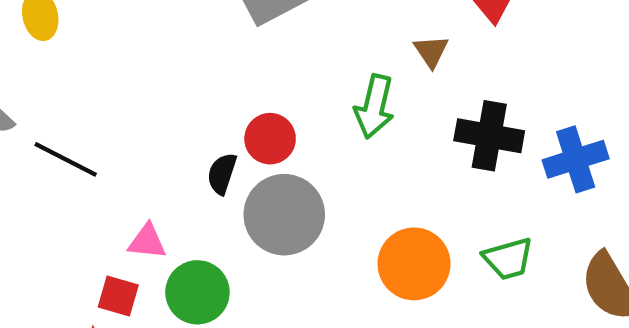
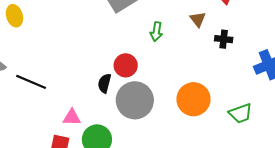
green arrow: (374, 107) -> (156, 32), moved, size x0.7
black cross: (489, 136) -> (224, 39), moved, size x0.6
orange circle: (414, 264) -> (193, 99), moved

